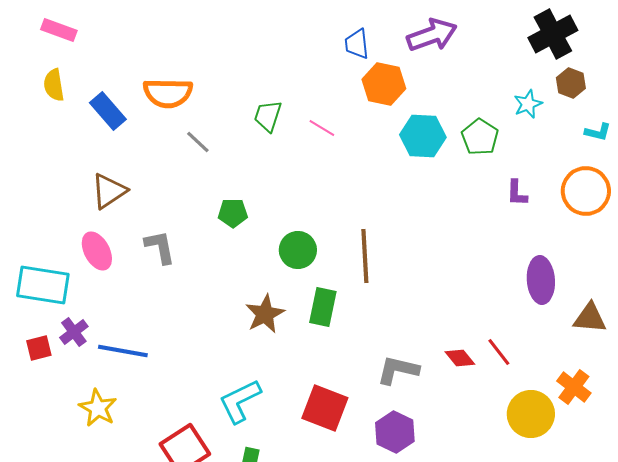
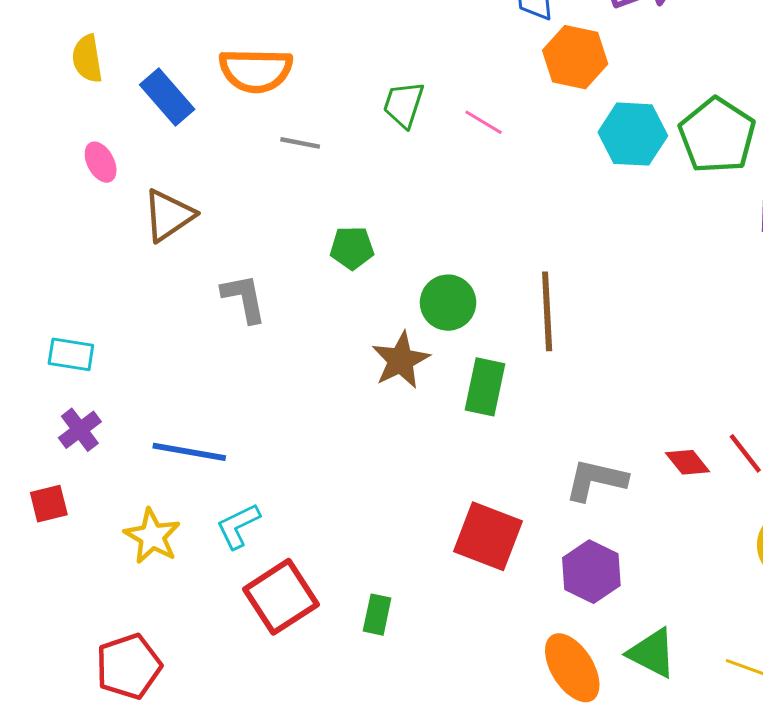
green pentagon: (480, 137) -> (717, 135), size x1.4
gray line: (198, 142) -> (300, 143), turned -32
pink ellipse: (97, 251) -> (101, 162), moved, size x0.7
cyan rectangle: (43, 285) -> (71, 354), size x0.6
brown star: (265, 314) -> (401, 360), moved
purple cross: (74, 332) -> (80, 430), moved
red square: (39, 348) -> (49, 504), moved
cyan L-shape: (240, 401) -> (238, 526), moved, size x0.7

